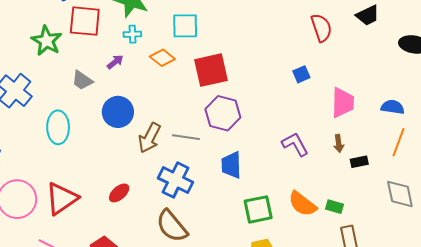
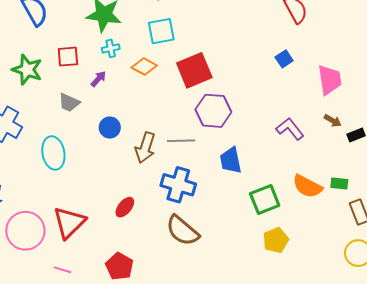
red square: (85, 21) -> (68, 57), moved, size x0.7
blue circle: (118, 112) -> (110, 128), size x0.7
brown arrow: (339, 144) -> (333, 121), turned -42

